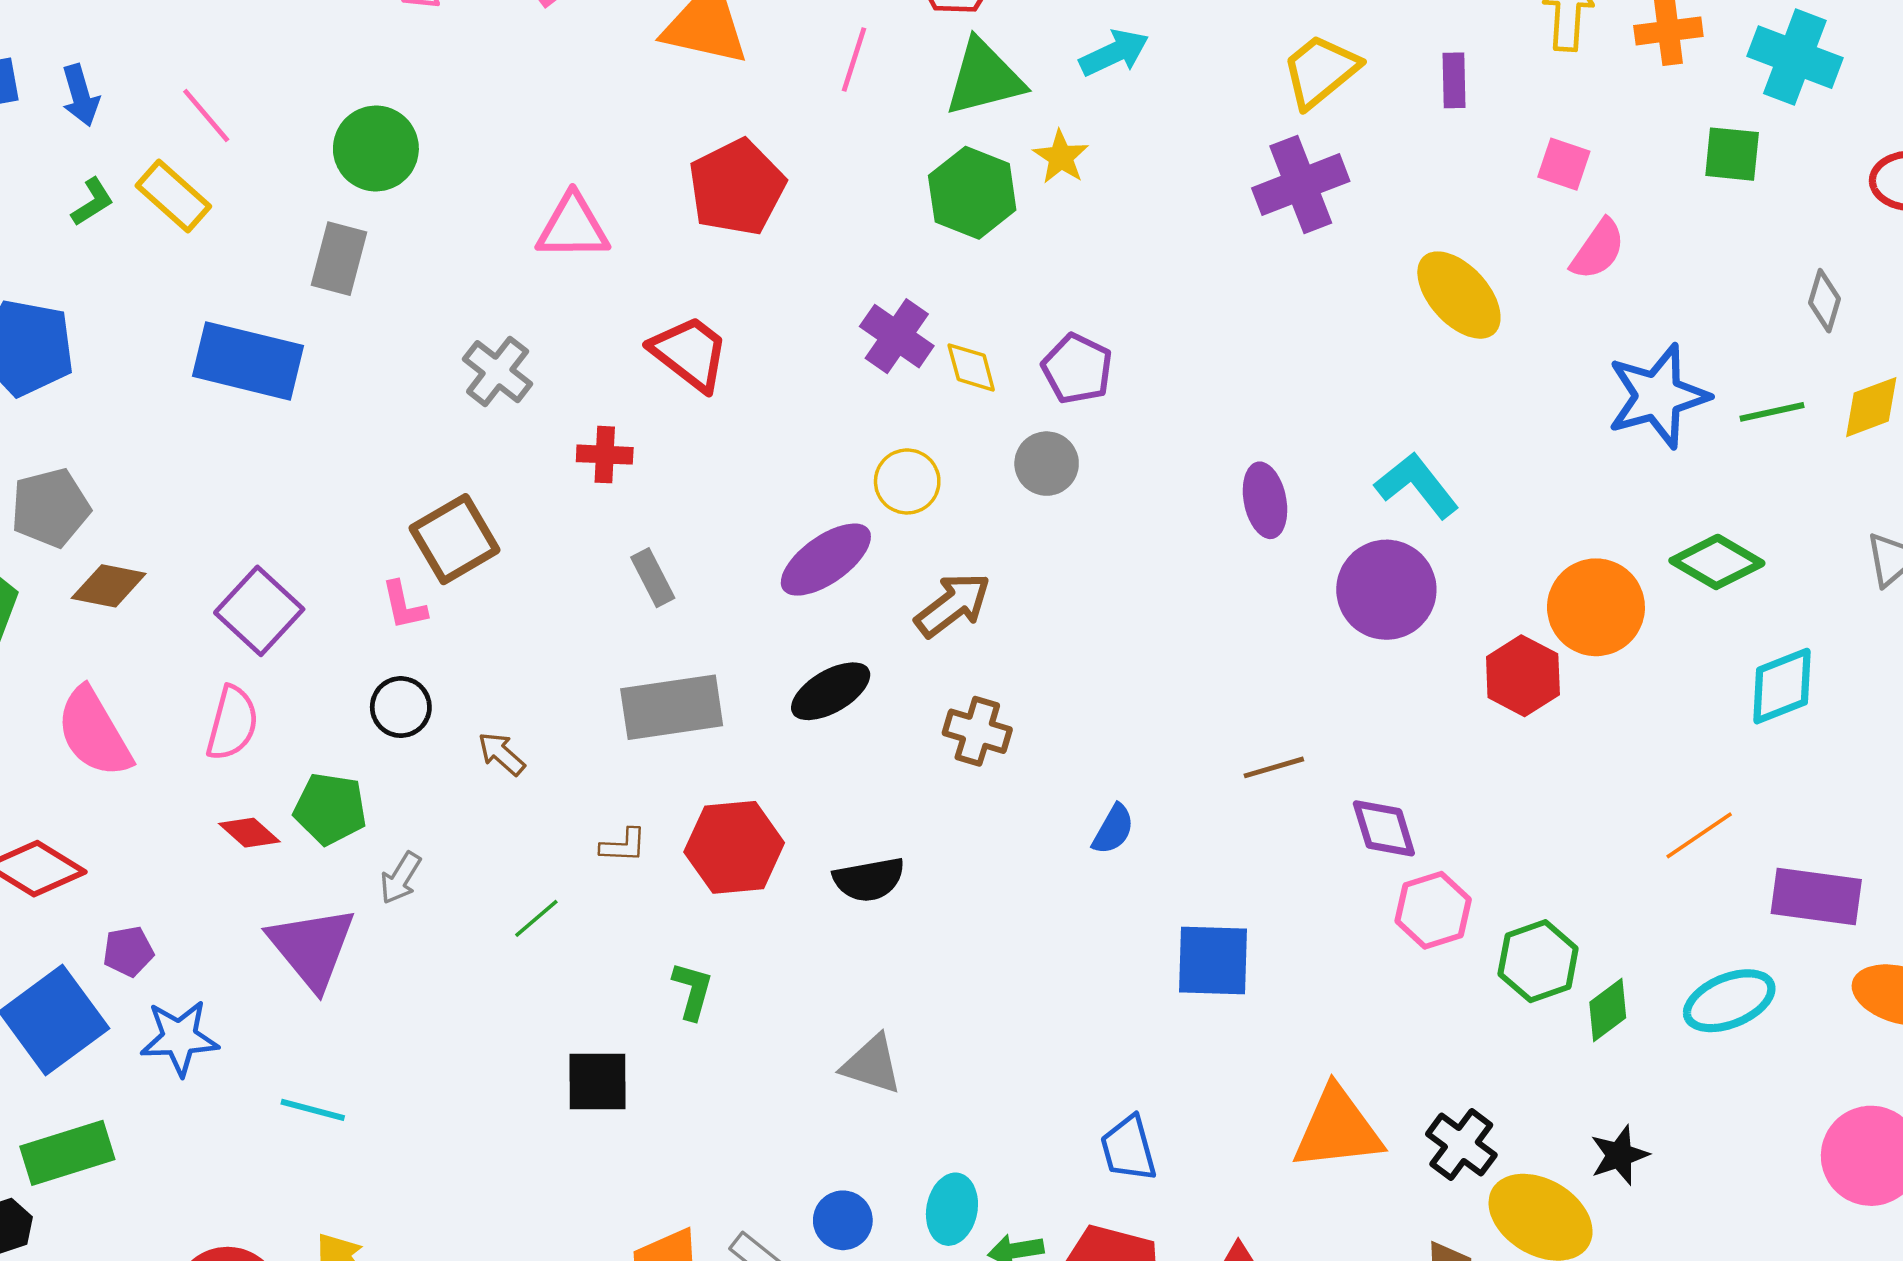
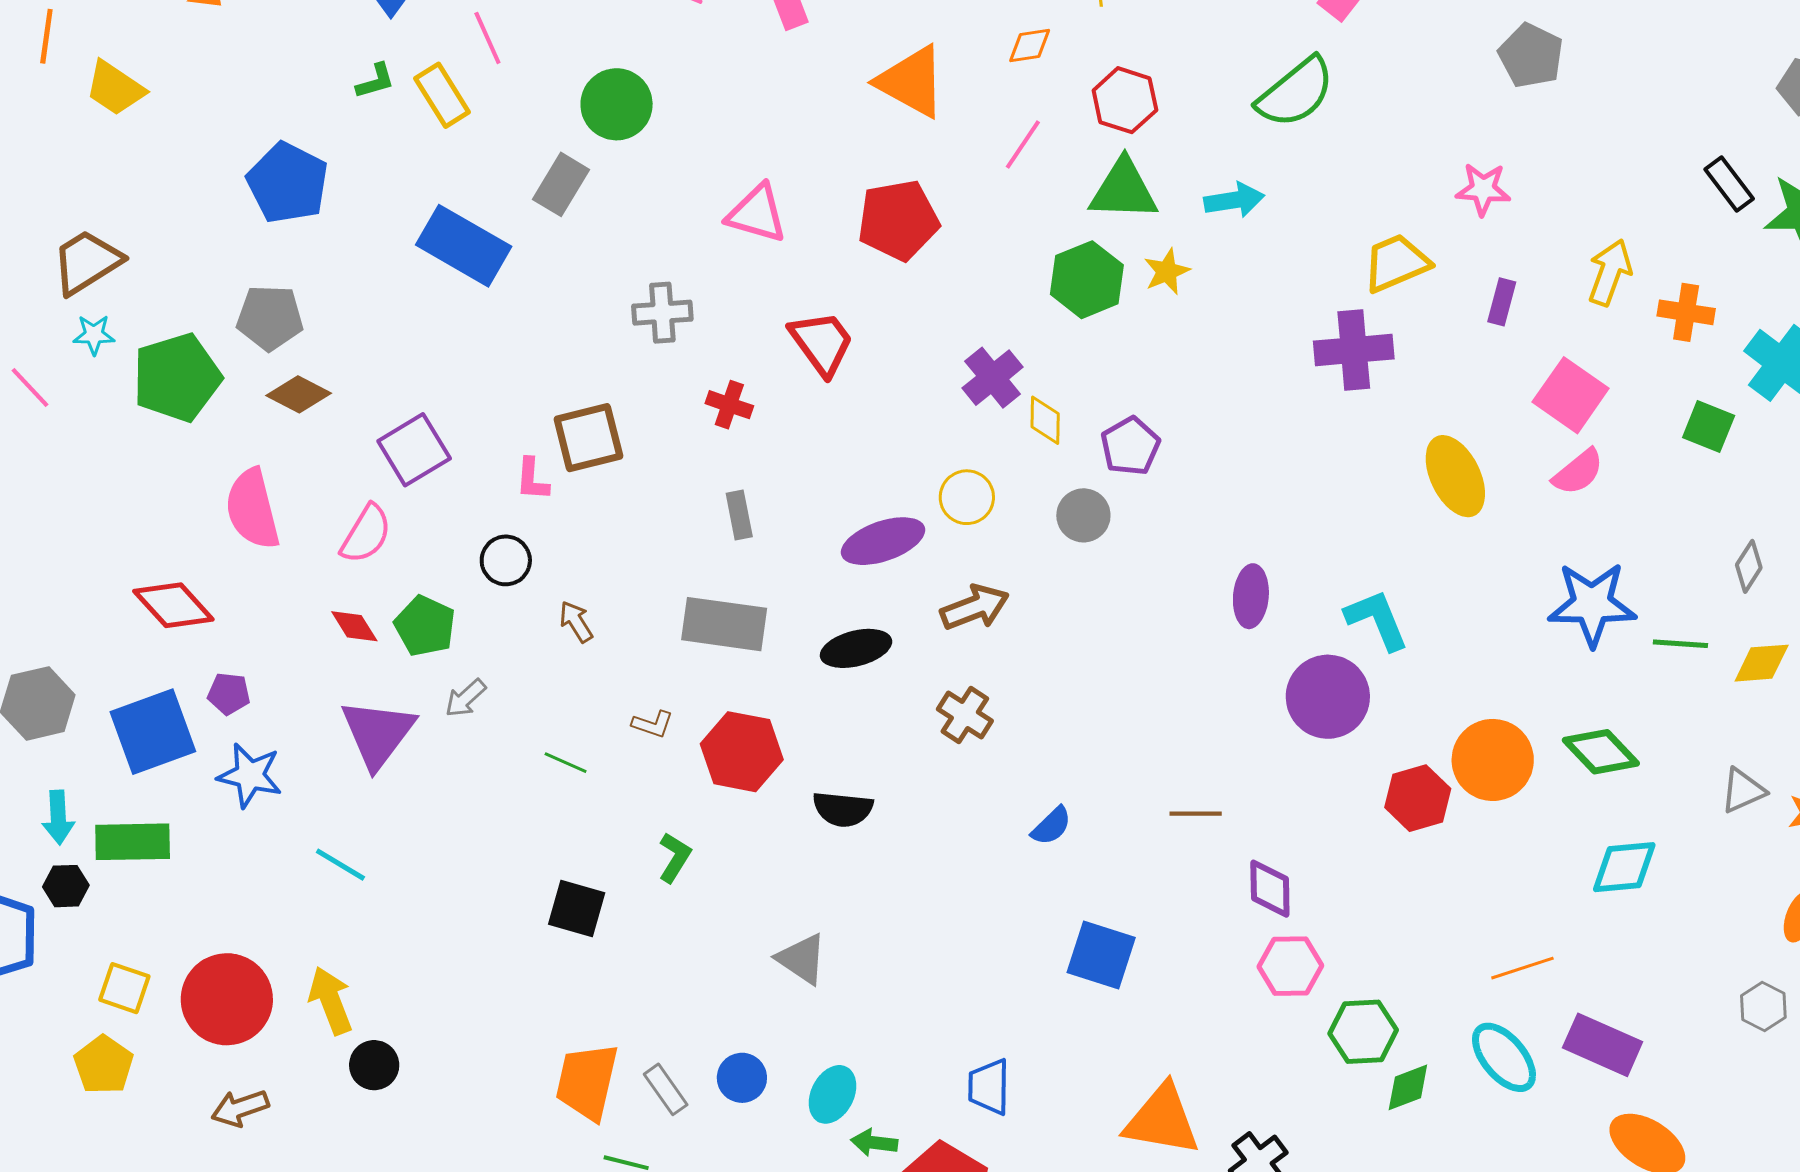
pink square: (1564, 164) -> (1571, 395), size x1.6
gray cross: (498, 372) -> (662, 313), turned 32
green line: (536, 918) -> (566, 763), turned 48
cyan ellipse: (1729, 1001) -> (1504, 1057), moved, turned 56

